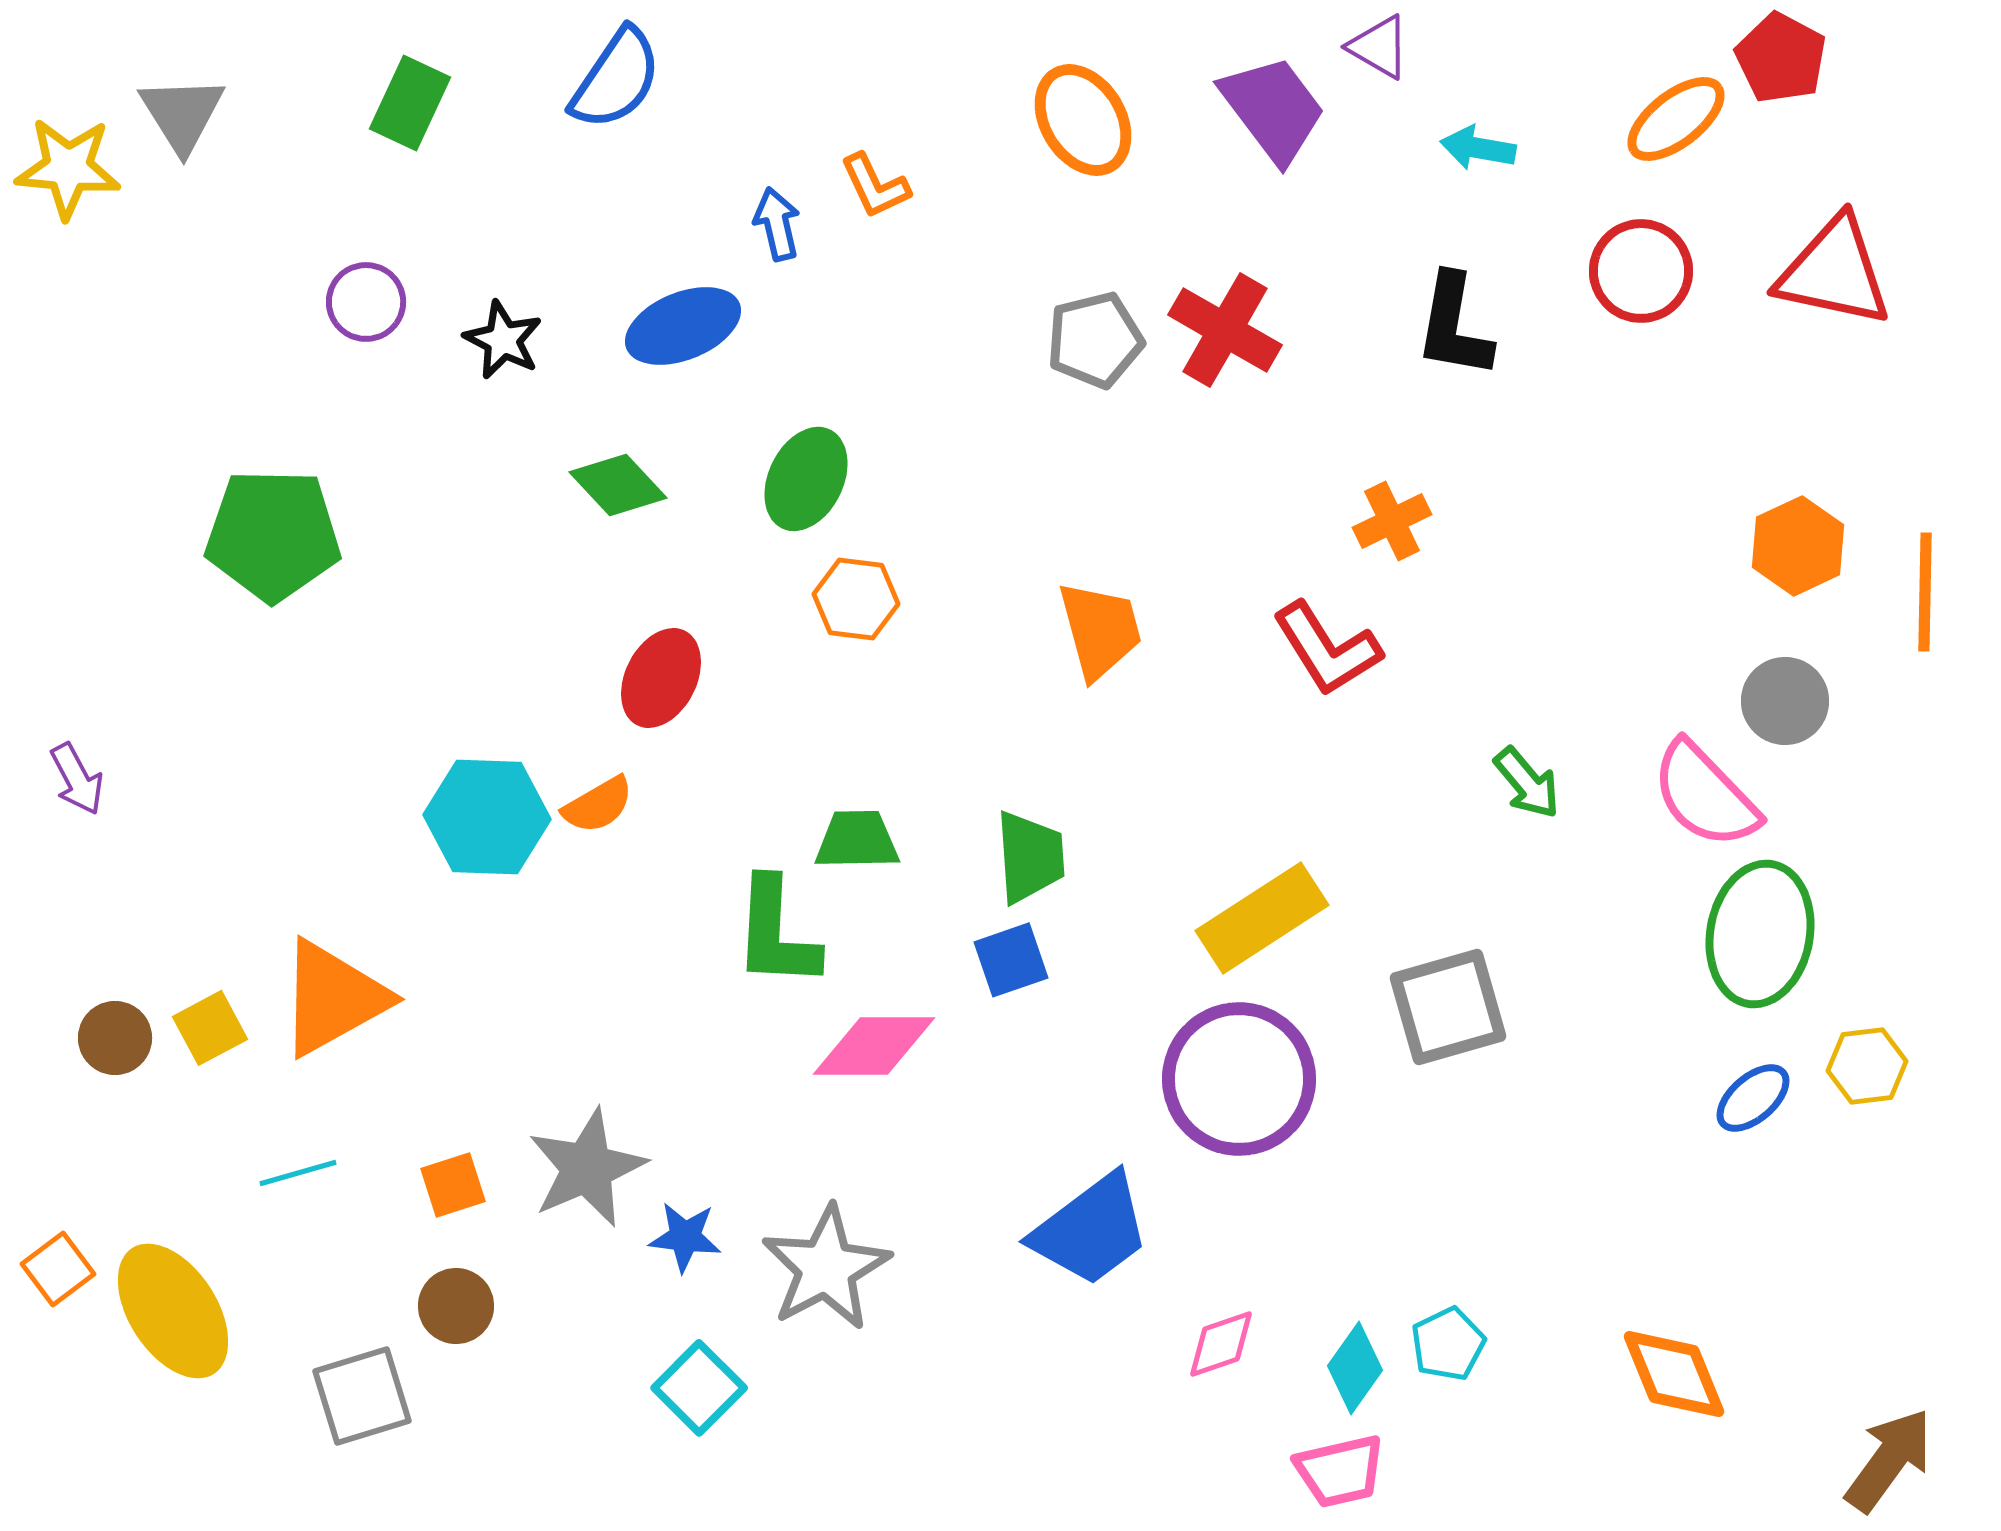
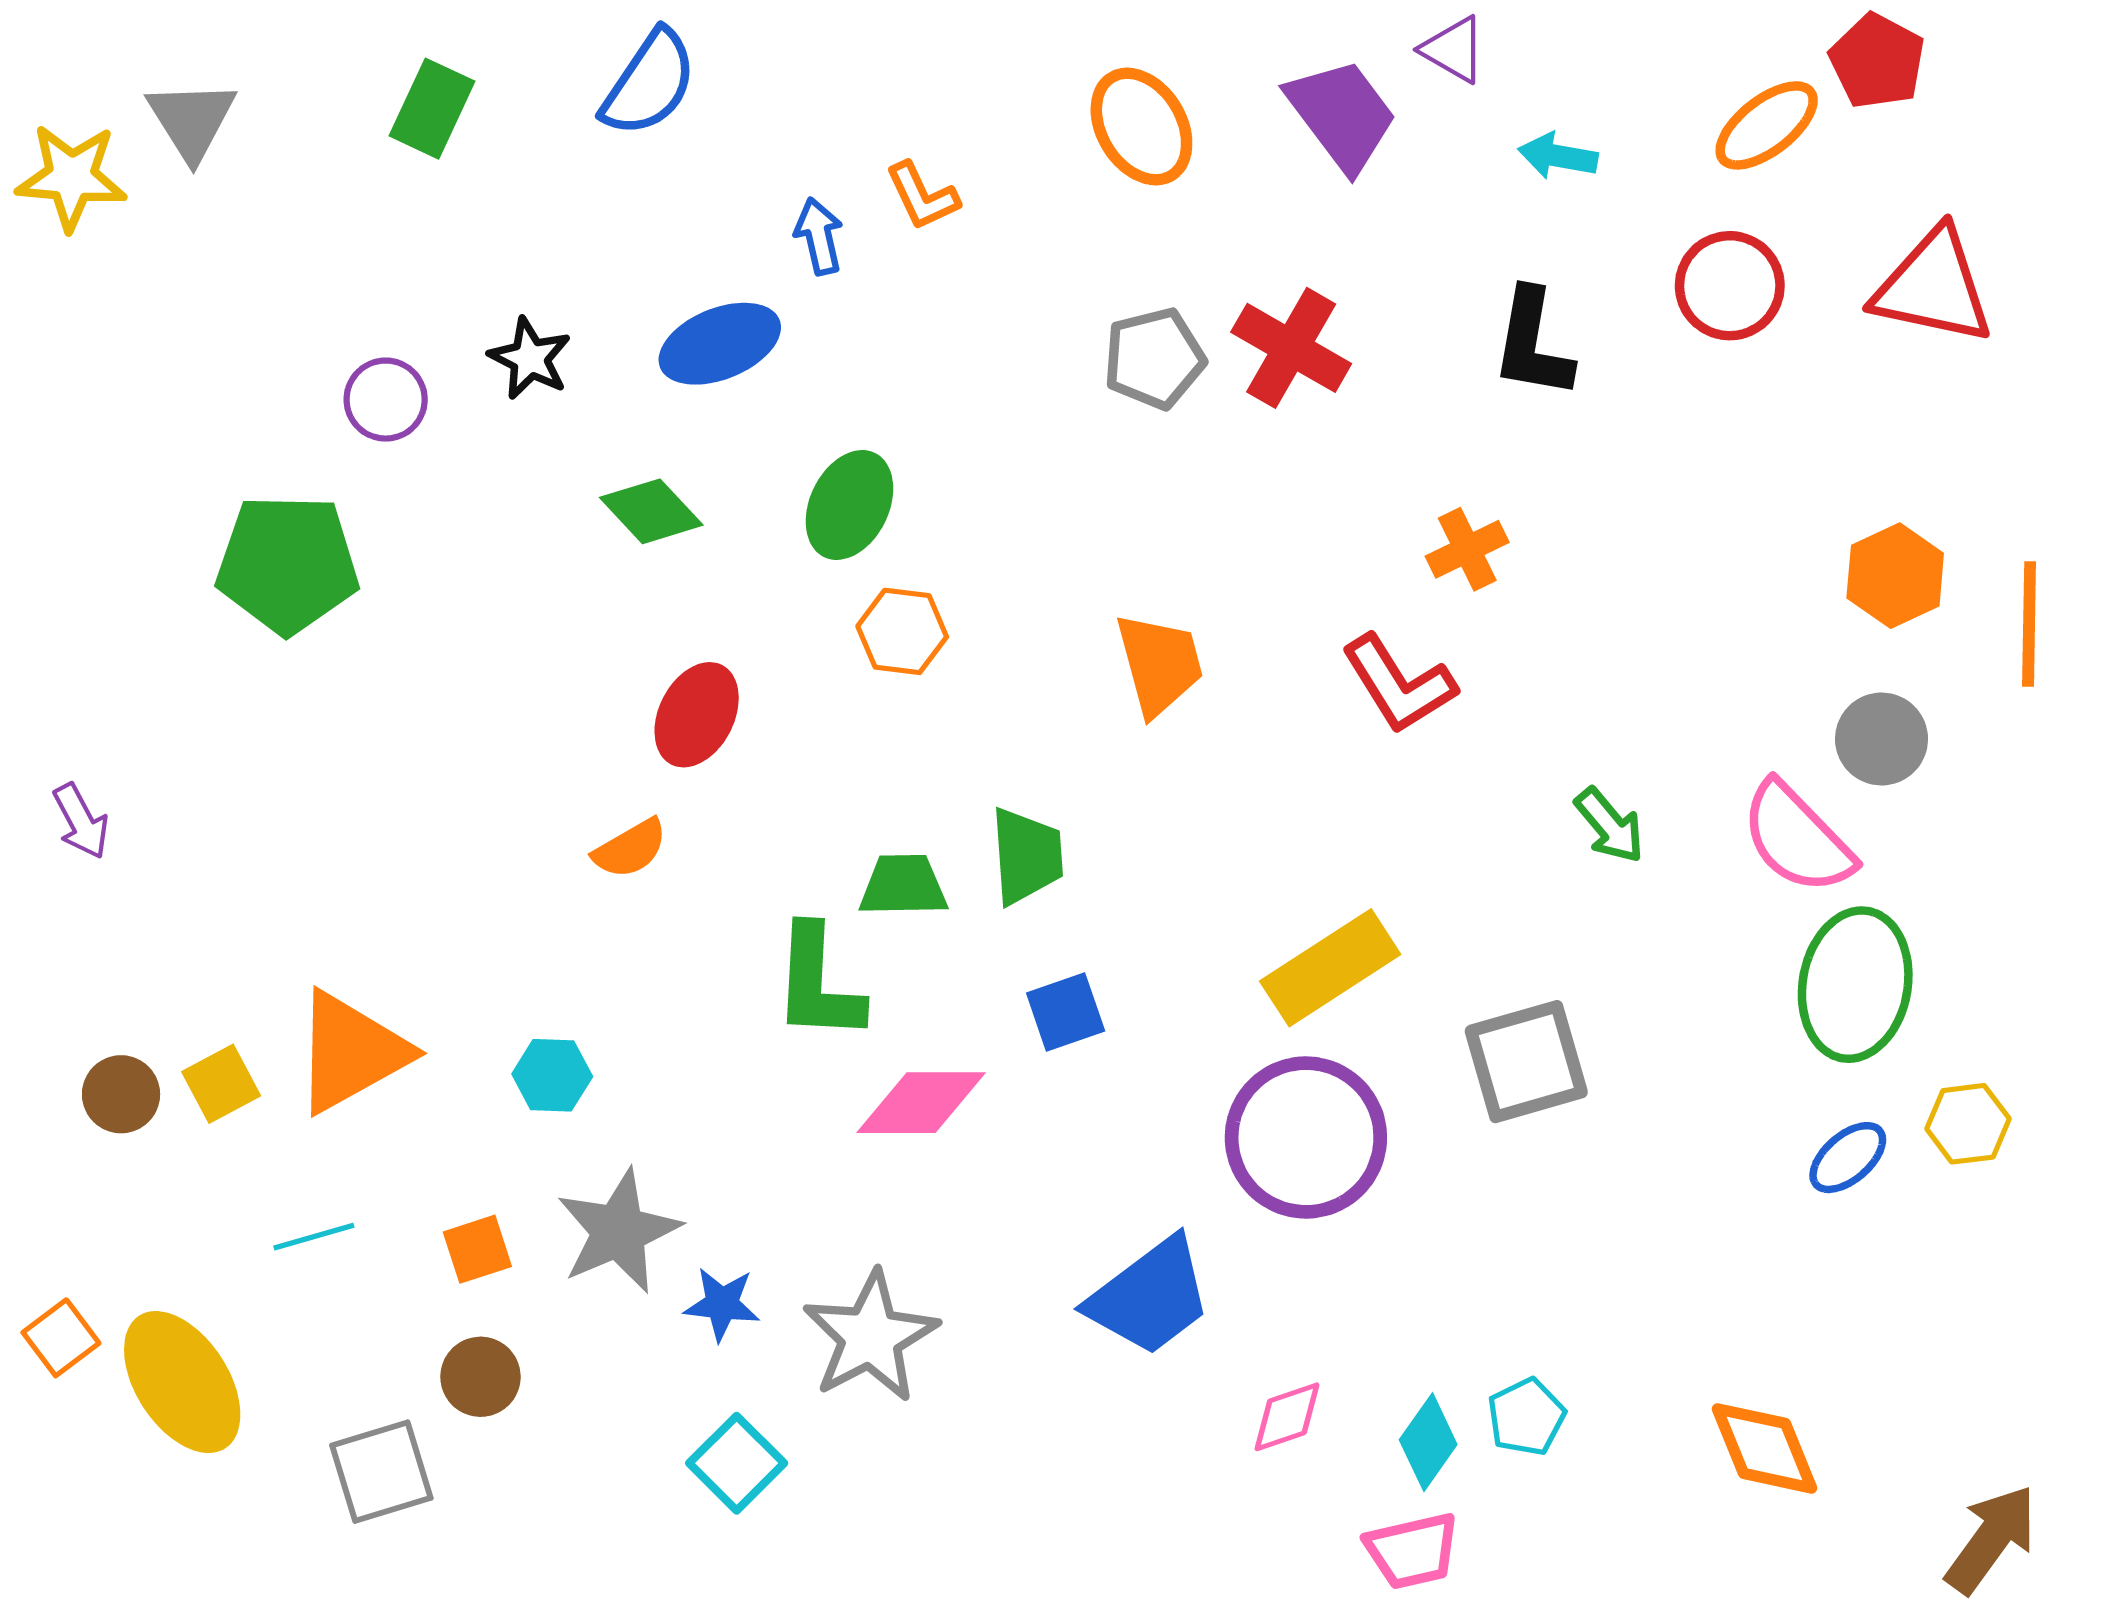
purple circle: (366, 302) -> (386, 400), moved
cyan hexagon: (487, 817) -> (552, 1075), moved, size x0.6
green trapezoid: (1030, 857) -> (1027, 856), moved

